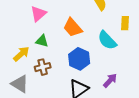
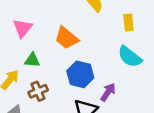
cyan semicircle: (107, 40) -> (130, 57), moved
purple arrow: (110, 80) -> (108, 92), moved

